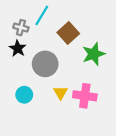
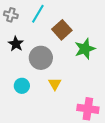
gray cross: (21, 28) -> (11, 15), moved
pink cross: (85, 96) -> (88, 109), moved

